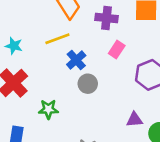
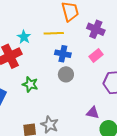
cyan star: (14, 46) -> (24, 37), moved
blue cross: (76, 60) -> (63, 54), turned 35

